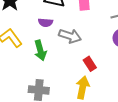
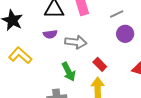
green arrow: (40, 50) -> (69, 72), moved

